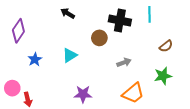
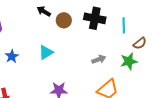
cyan line: (150, 14) -> (124, 25), moved
brown circle: (99, 38) -> (64, 20), moved
green star: (163, 76) -> (129, 61), moved

